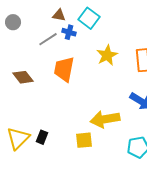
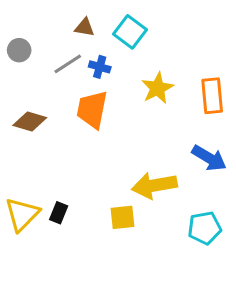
gray circle: (13, 22) -> (19, 50), moved
blue cross: (69, 32) -> (100, 67), moved
brown diamond: (23, 77) -> (30, 122), turned -35

